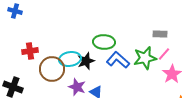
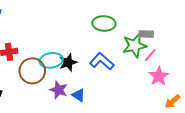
green ellipse: (104, 42) -> (104, 23), moved
green star: (145, 58) -> (135, 46), moved

